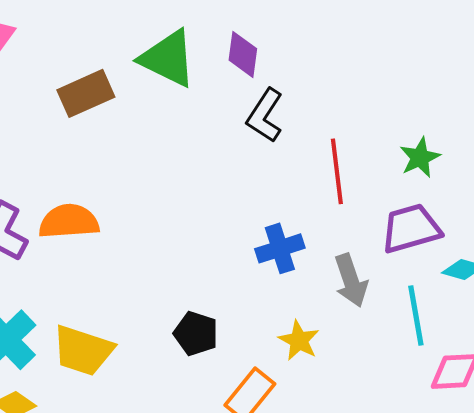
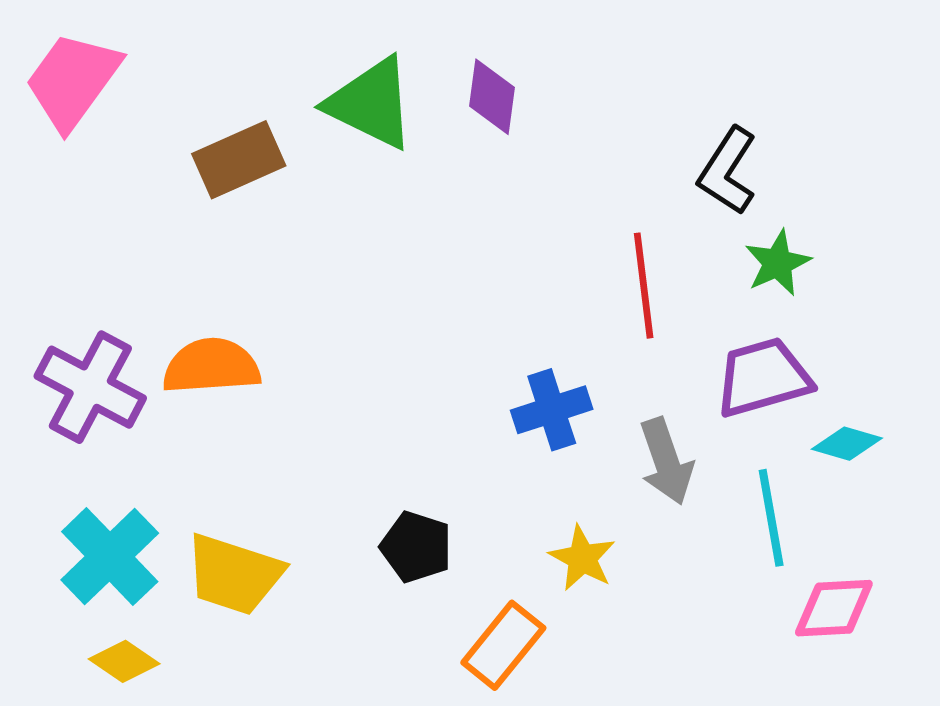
black L-shape: (265, 115) -> (728, 171), moved

